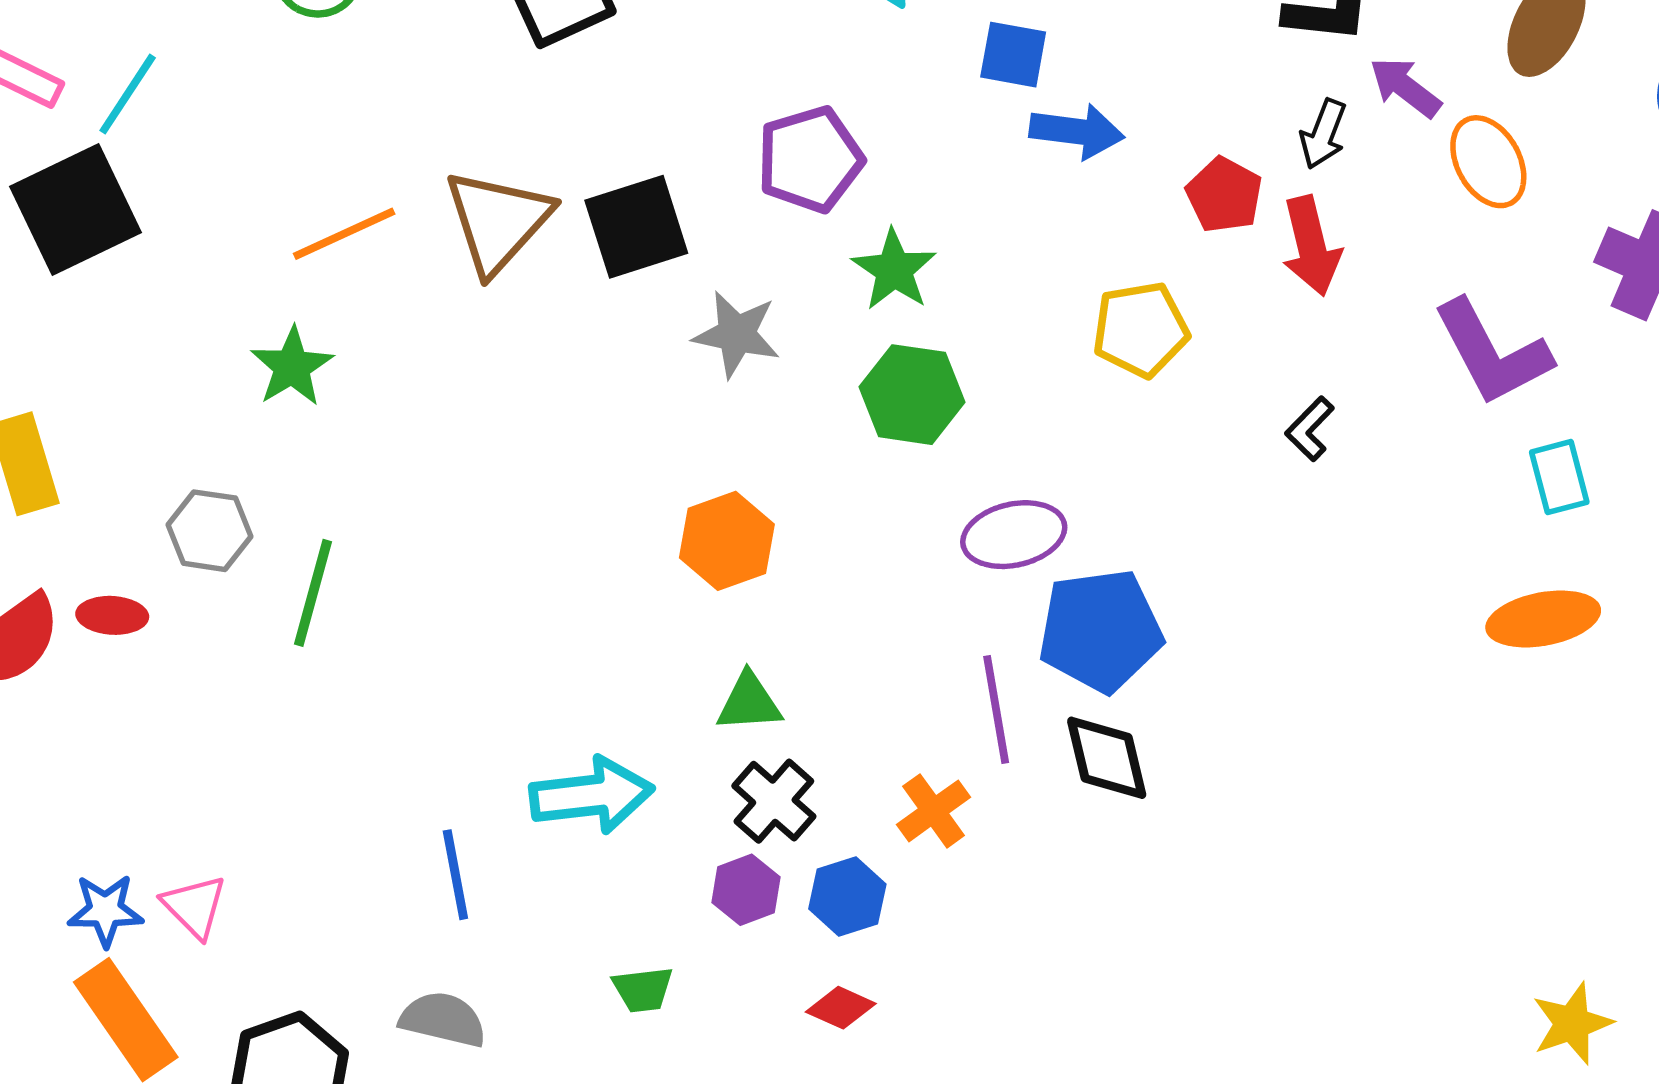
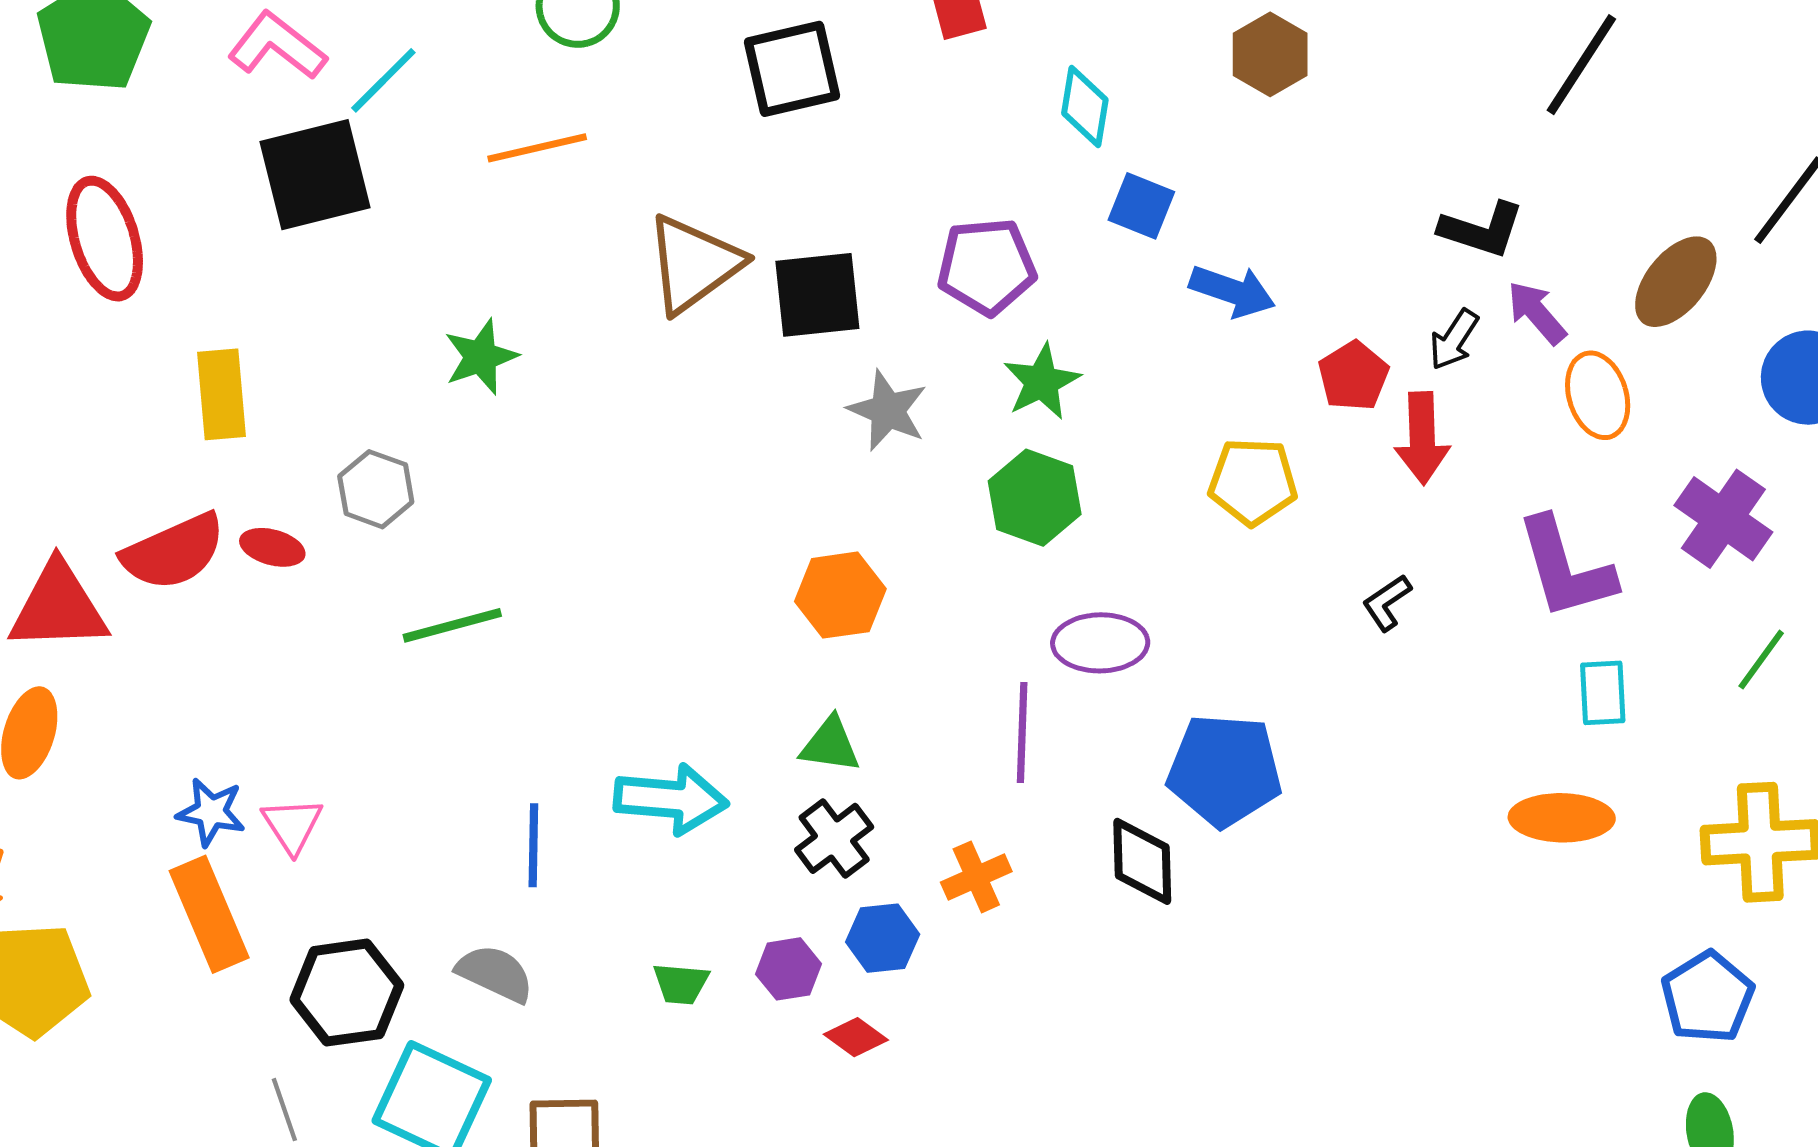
blue square: (1013, 55) -> (1141, 206), moved
orange line: (344, 234) -> (537, 148), moved
green line: (313, 593) -> (452, 625), moved, turned 48
blue pentagon: (1100, 631) -> (1225, 770), moved
purple line: (996, 709) -> (1022, 732), moved
purple hexagon: (746, 890) -> (789, 969), moved

